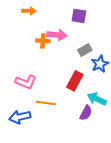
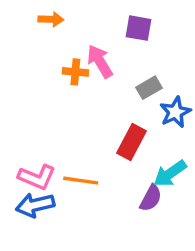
pink arrow: (57, 35) -> (100, 61), turned -126
pink L-shape: (26, 82) -> (37, 177), moved
cyan arrow: (97, 99) -> (170, 174), turned -60

